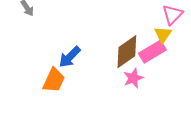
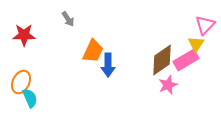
blue arrow: (70, 57) -> (108, 65), turned -45
orange trapezoid: (54, 80) -> (93, 51), moved

